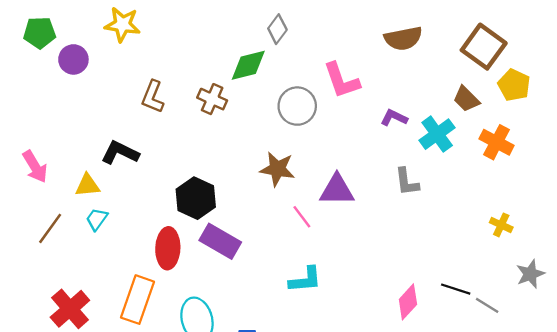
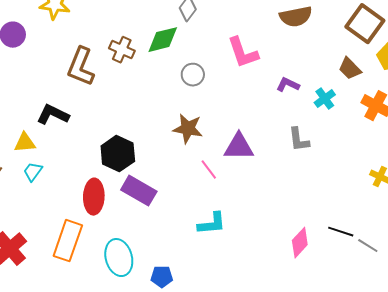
brown L-shape: (153, 97) -> (81, 67), size x1.4
brown cross: (212, 99) -> (122, 50), moved
gray circle: (297, 106) -> (193, 75), moved, size x0.7
cyan cross: (437, 134) -> (325, 99), size x0.7

